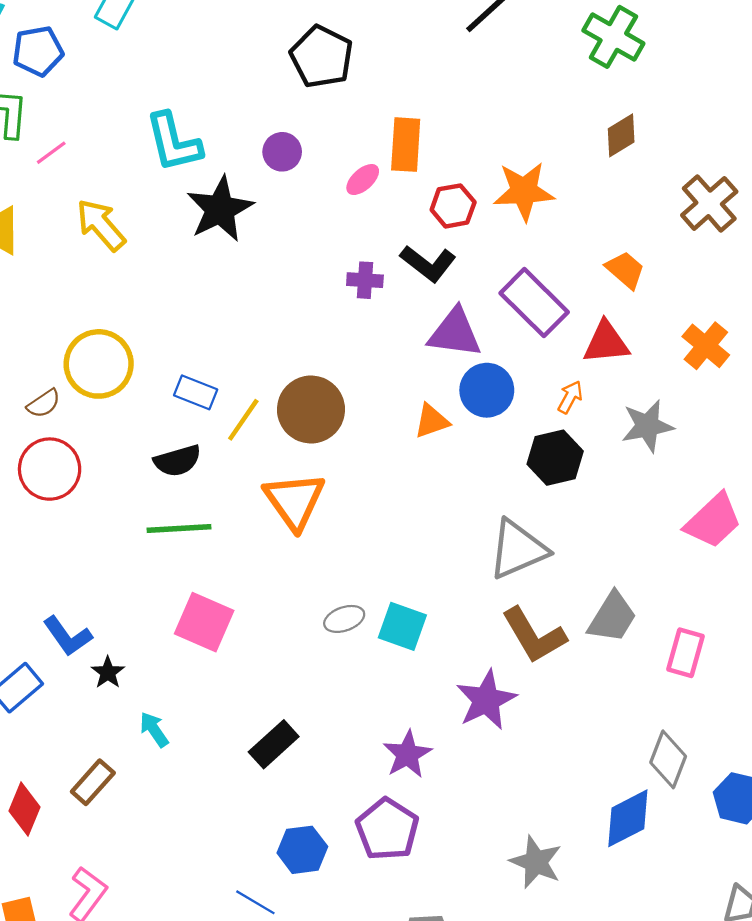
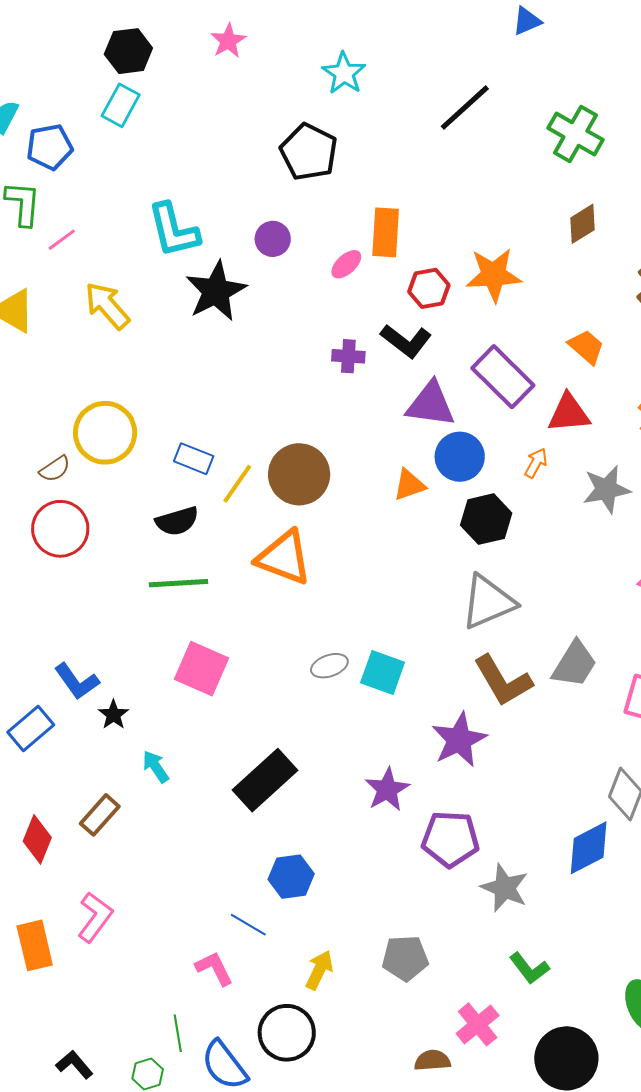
black hexagon: (555, 458) -> (486, 519), moved
orange triangle: (294, 501) -> (284, 558), turned -34
black rectangle: (274, 744) -> (265, 780), size x1.4
purple pentagon: (387, 829) -> (450, 839), moved, turned -30

